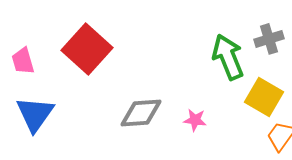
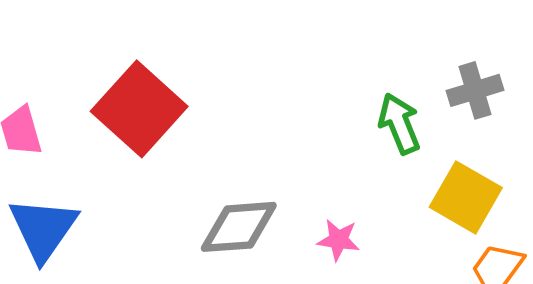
green arrow: (228, 57) -> (399, 124), size x0.7

